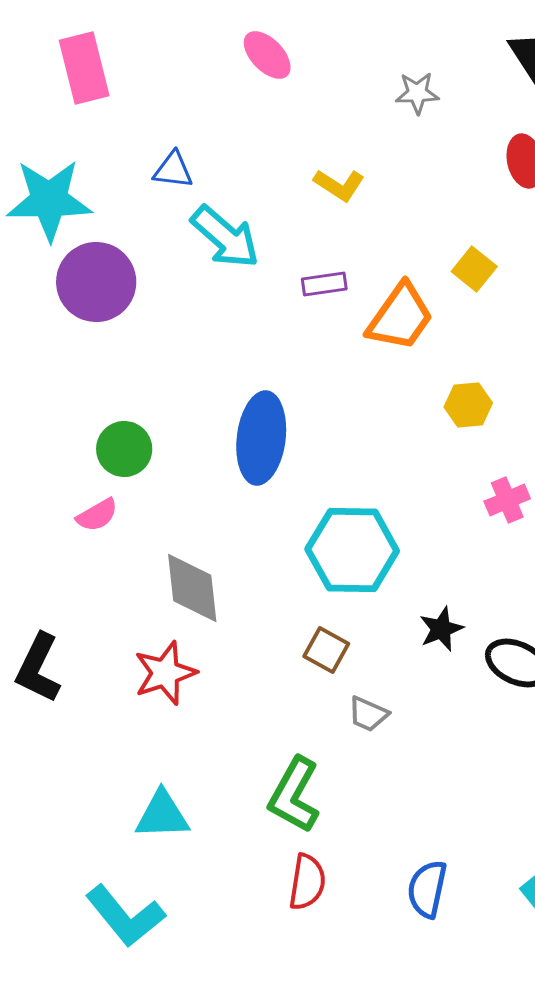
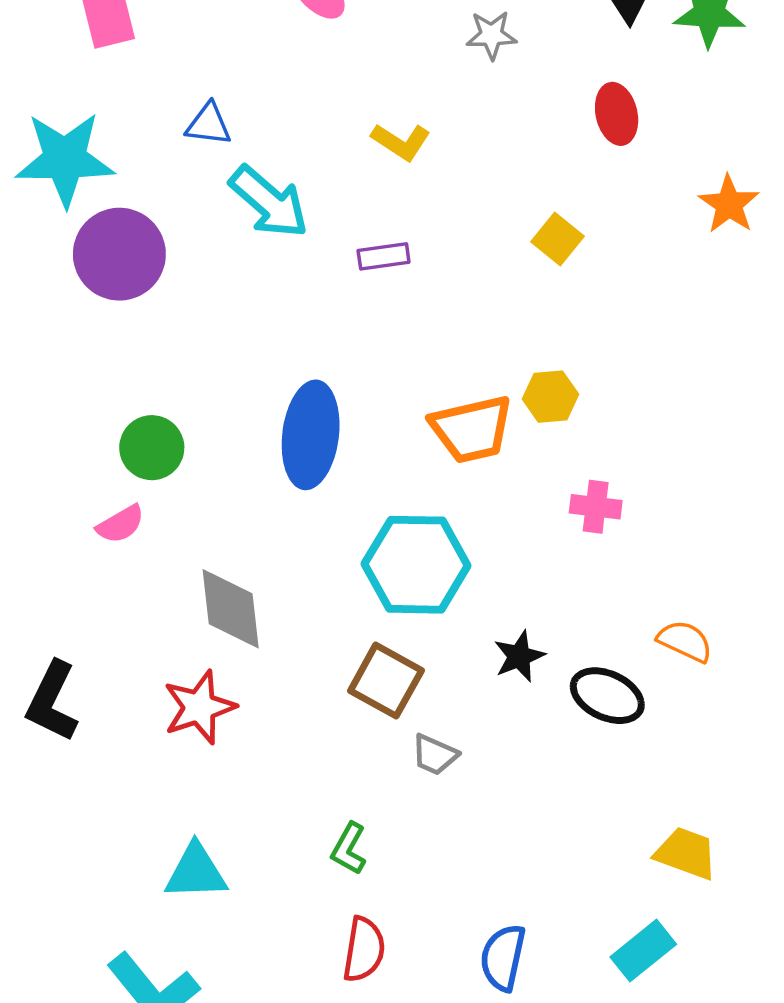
orange trapezoid: (400, 317) -> (472, 429), moved, turned 42
pink cross: (507, 500) -> (596, 507), turned 30
brown square: (326, 650) -> (386, 681), size x1.4
green L-shape: (294, 795) -> (349, 849), size x0.6

